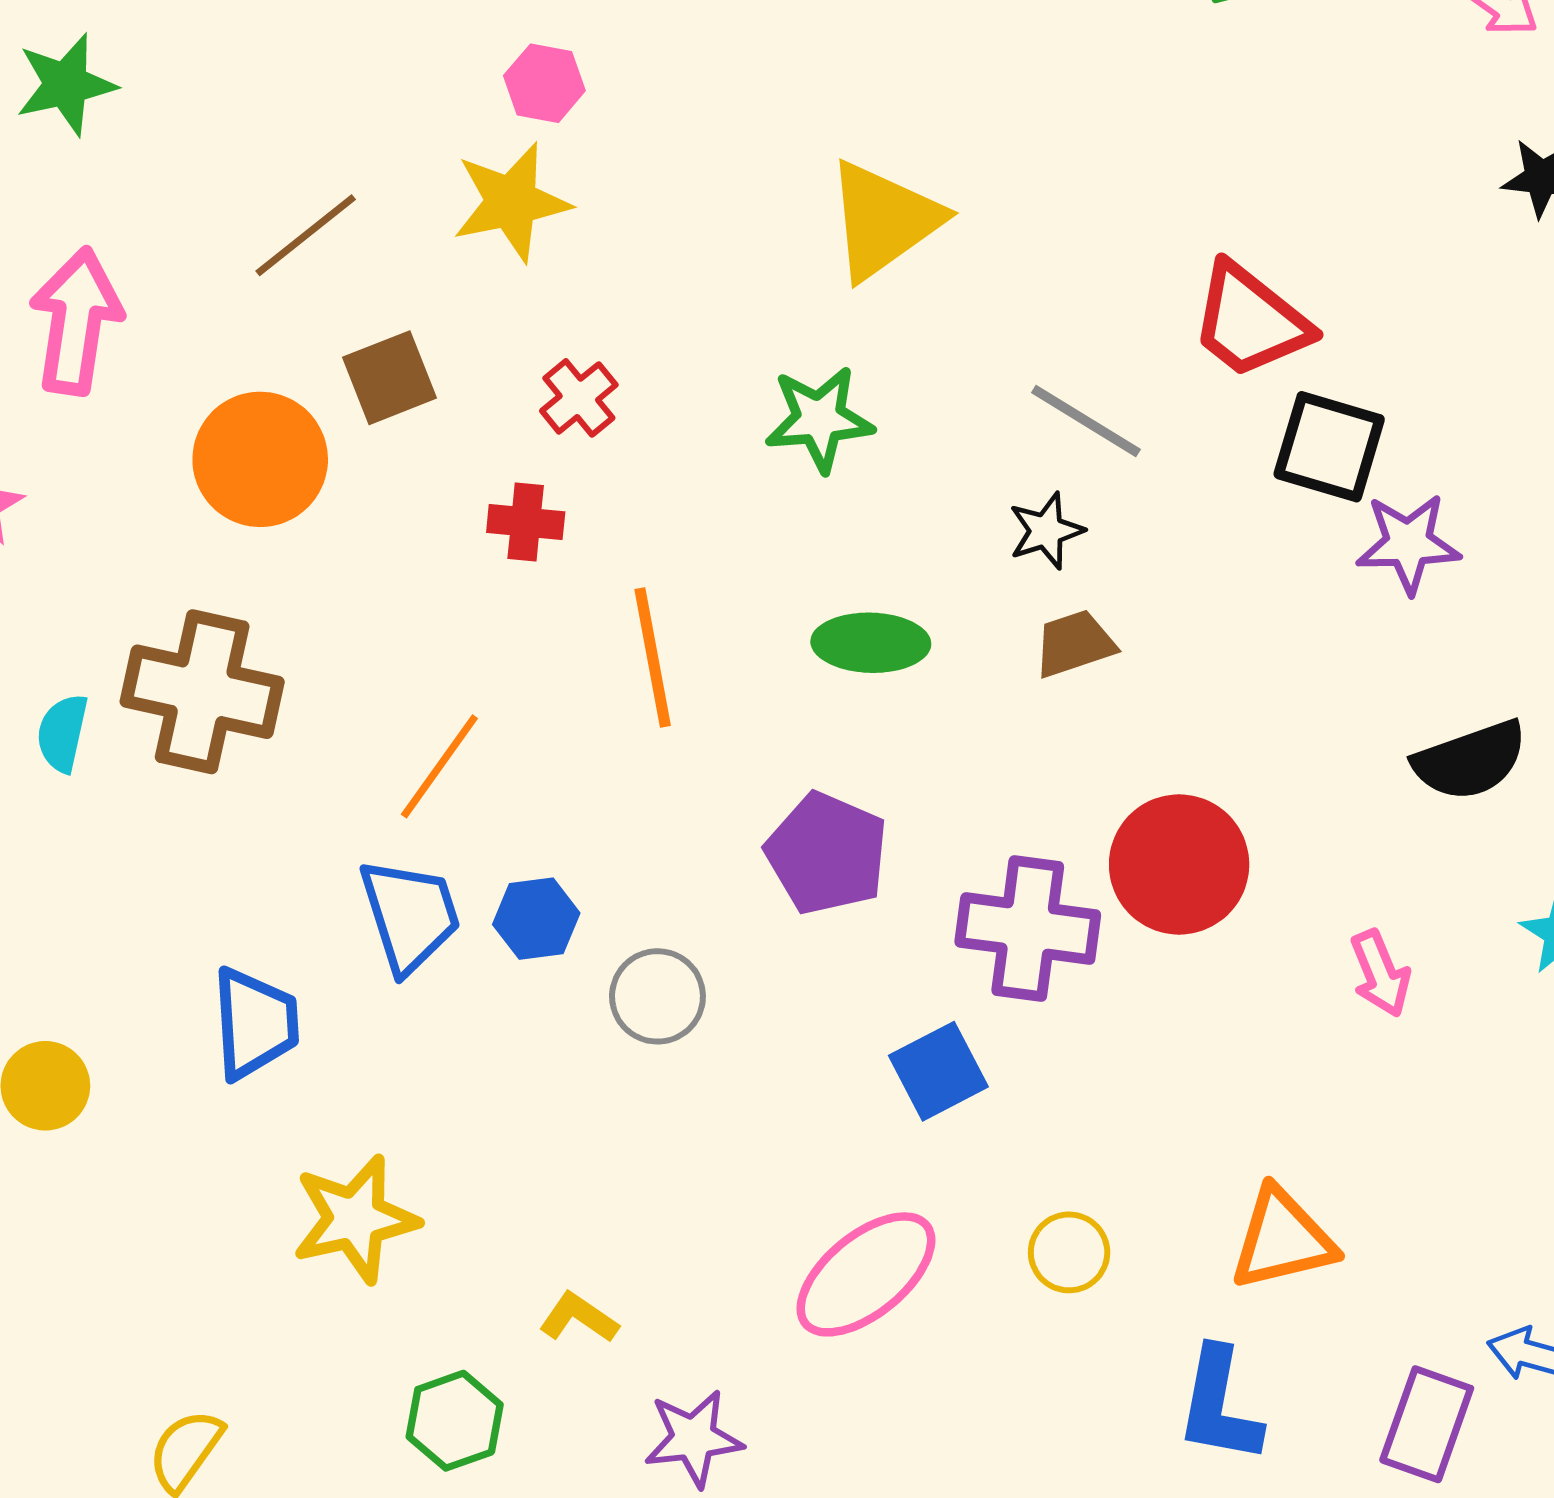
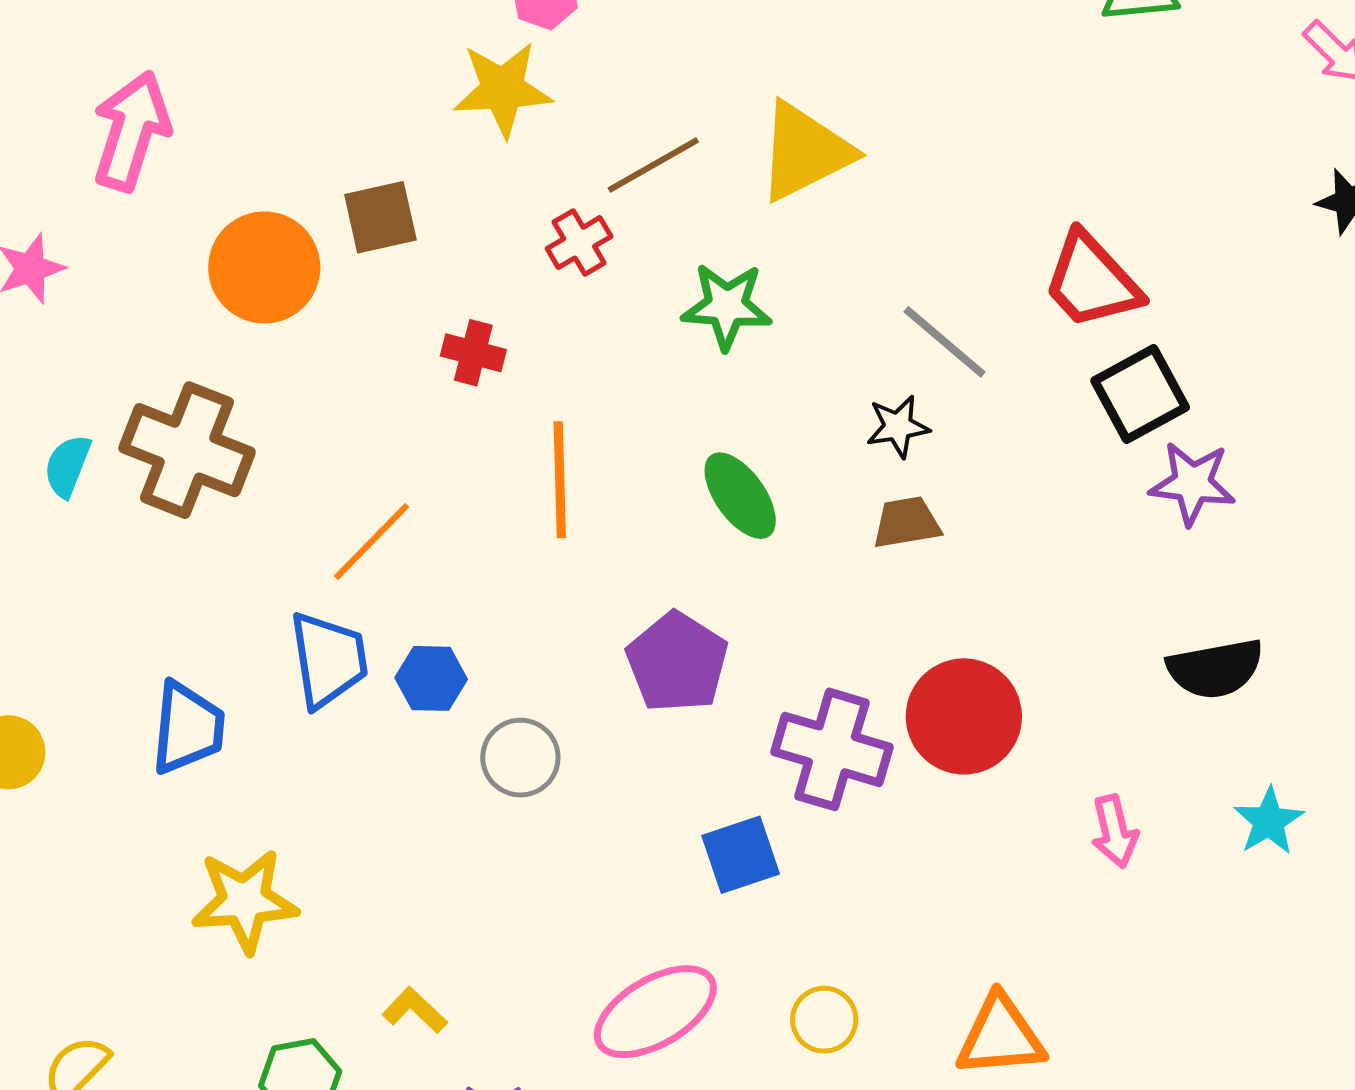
brown line: (306, 235) -> (653, 165), moved
red cross: (579, 398) -> (579, 243), moved
black square: (1329, 447) -> (1140, 394), turned 36
green ellipse: (871, 643) -> (740, 496), turned 44

